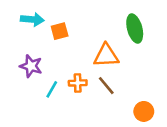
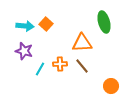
cyan arrow: (32, 19) -> (25, 26), moved
orange square: (60, 31) -> (46, 24), turned -32

